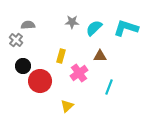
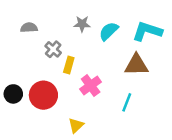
gray cross: (16, 40) -> (53, 49), moved
brown triangle: (100, 56) -> (136, 65), moved, size x1.5
black circle: (23, 66) -> (13, 94), moved

